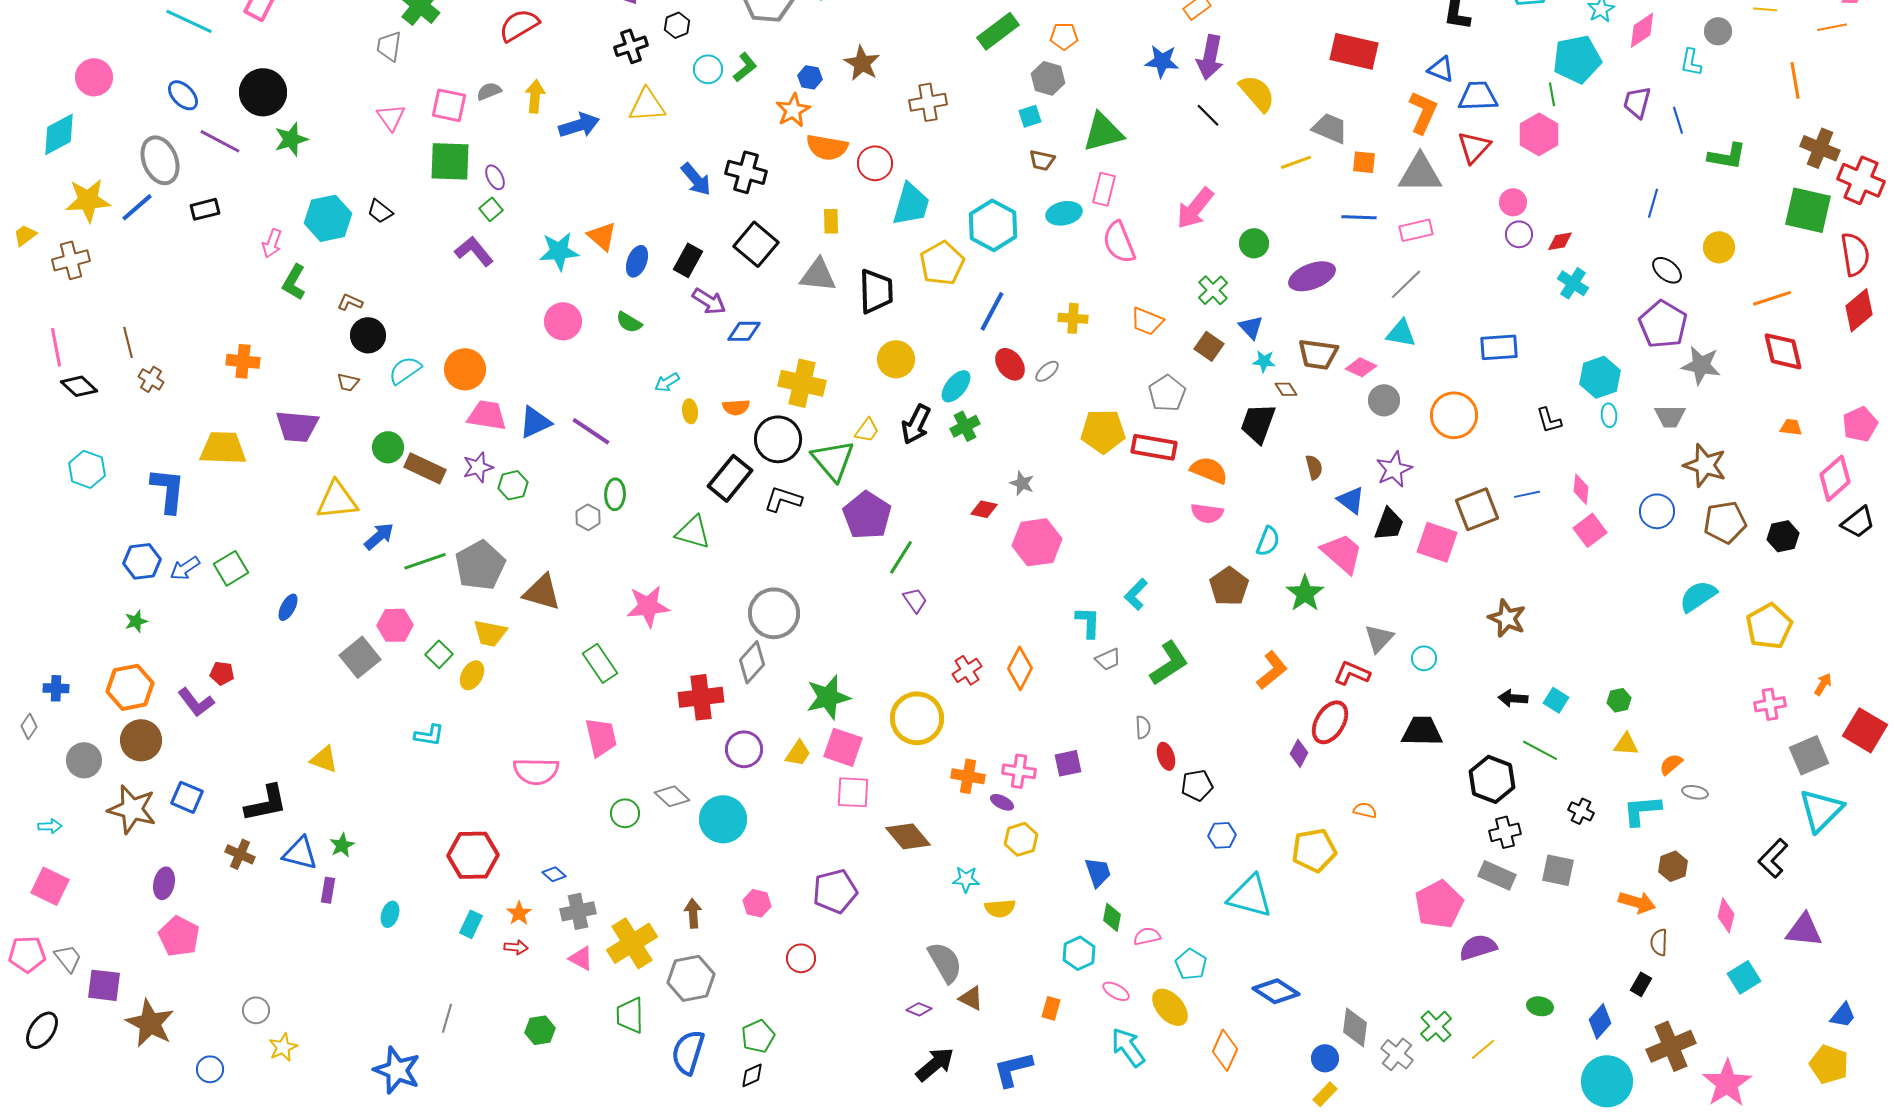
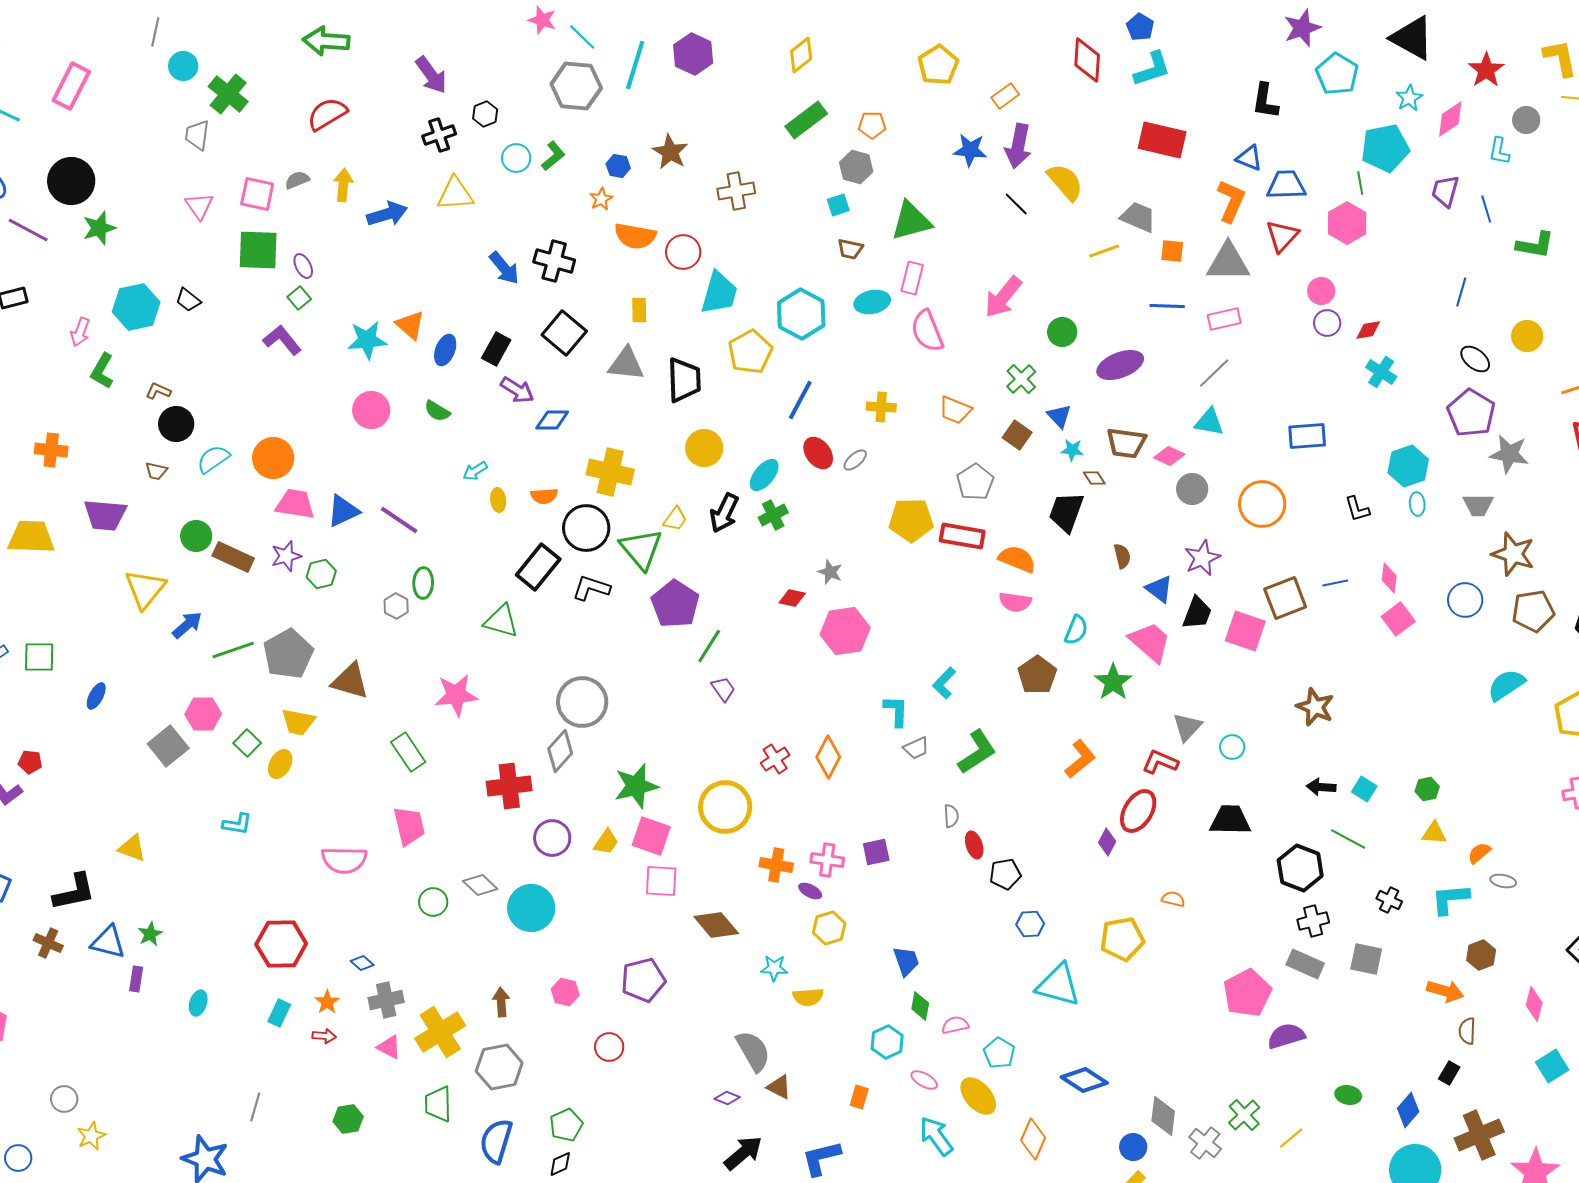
orange star: (793, 110) -> (601, 199), size x0.7
yellow triangle: (337, 500) -> (145, 589), turned -45
green square: (231, 568) -> (39, 657), turned 32

